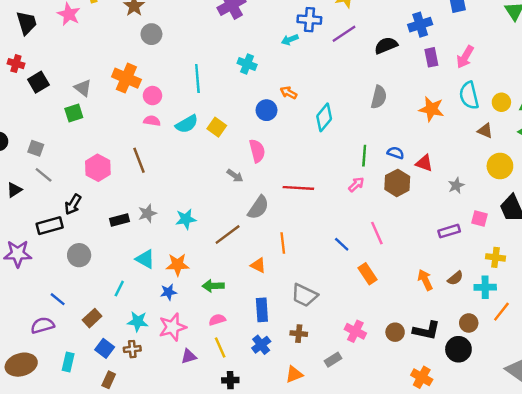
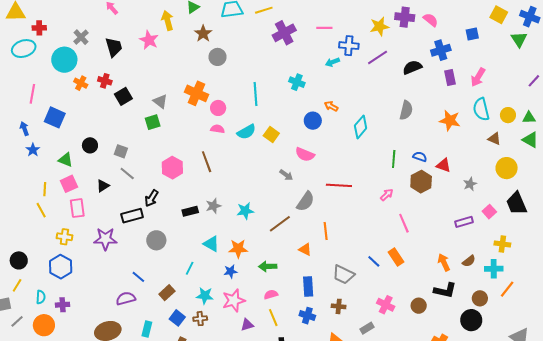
pink semicircle: (257, 151) -> (305, 154), turned 126
pink arrow: (356, 184) -> (387, 195), moved
pink square: (480, 219) -> (489, 212), turned 32
blue line: (342, 244) -> (374, 261), moved
black L-shape: (426, 330) -> (445, 290), moved
blue cross: (261, 345) -> (307, 316), turned -35

